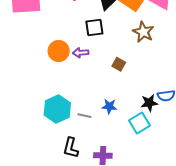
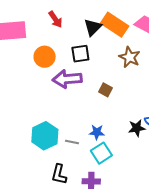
orange circle: (59, 51) -> (45, 57), moved
purple arrow: (81, 53) -> (67, 79), size x1.8
cyan square: (139, 123) -> (101, 153), moved

